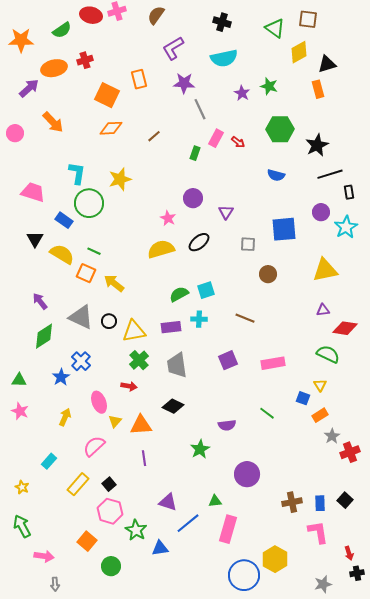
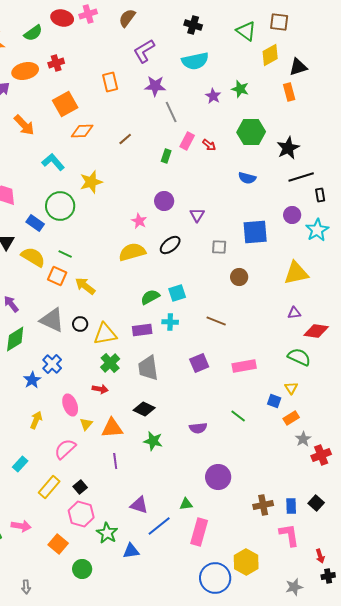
orange square: (107, 95) -> (65, 104), moved, turned 35
cyan L-shape: (77, 173) -> (53, 162), moved, turned -50
green star: (200, 449) -> (153, 441), moved, turned -30
pink arrow: (44, 556) -> (21, 526), moved

